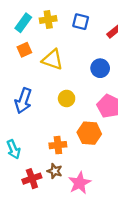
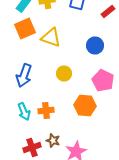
orange square: (24, 50) -> (25, 28), size x1.5
orange cross: (58, 145) -> (46, 110), moved
cyan arrow: (14, 149) -> (24, 112), moved

